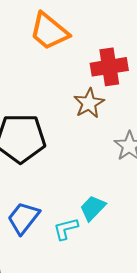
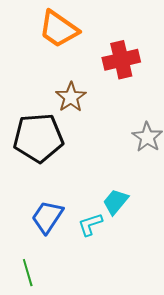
brown star: (89, 103) -> (71, 97), moved

